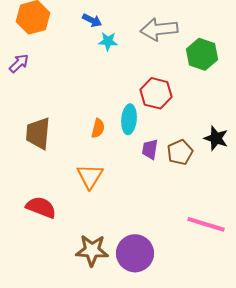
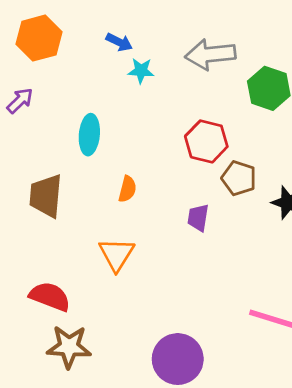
cyan ellipse: (129, 119) -> (89, 135), moved
brown pentagon: (180, 152) -> (239, 178), moved, turned -30
brown star: (92, 250) -> (69, 347), moved

